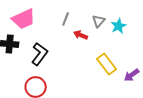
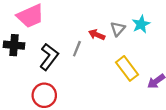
gray line: (66, 19) -> (77, 49), moved
gray triangle: (99, 21) -> (118, 29), moved

